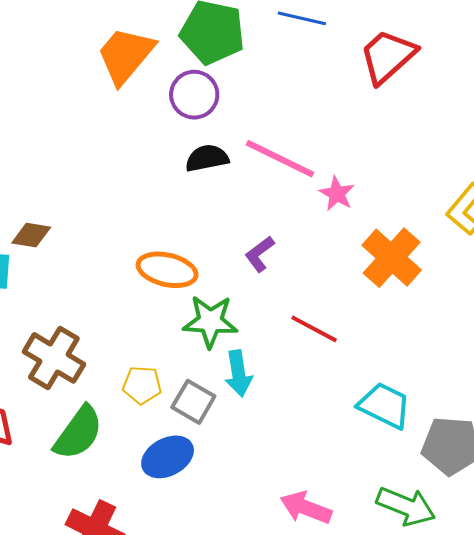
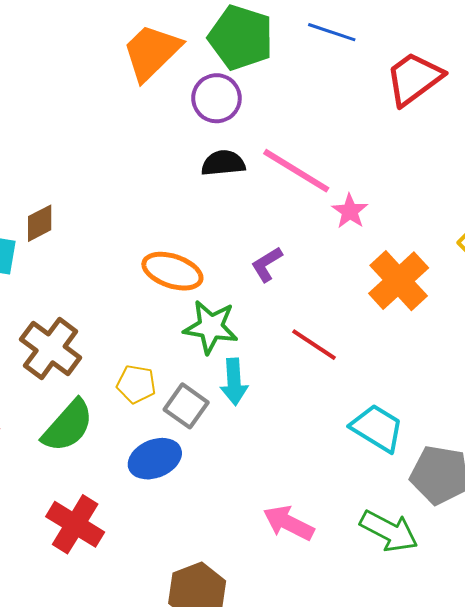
brown diamond: (31, 235) -> (40, 223), turned -42

